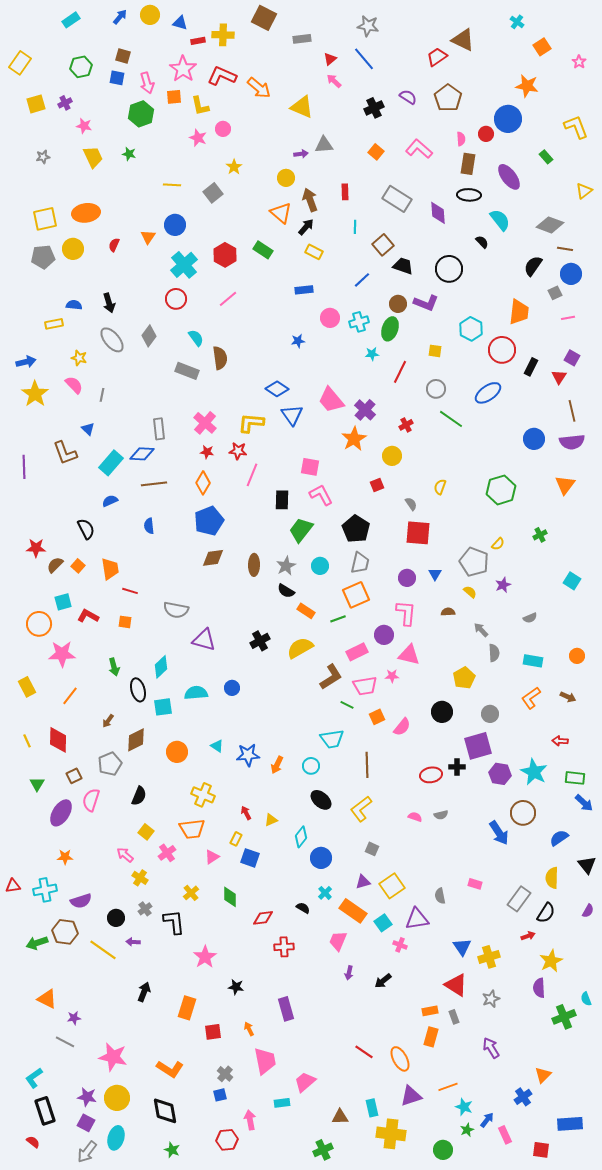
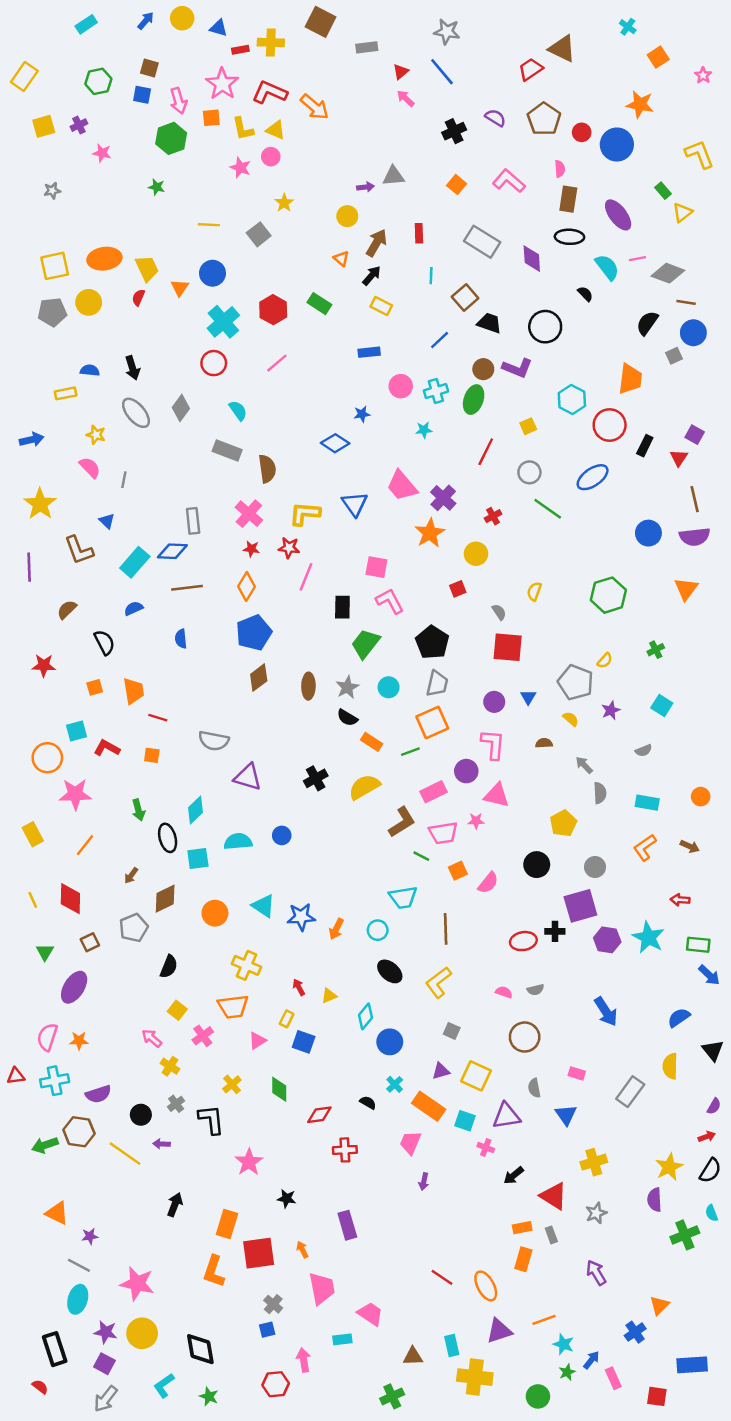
yellow triangle: (302, 107) -> (276, 130), moved, size x0.7
red circle: (486, 134) -> (582, 132), moved
yellow trapezoid: (93, 157) -> (147, 268), moved
yellow triangle: (584, 191) -> (682, 213), moved
brown arrow: (310, 200) -> (376, 243), turned 50
orange triangle: (281, 213) -> (341, 259), size x0.6
pink line: (568, 318) -> (638, 259), moved
yellow square: (435, 351) -> (528, 426), turned -32
cyan star: (372, 354) -> (424, 430), moved
brown semicircle: (220, 358) -> (267, 469), moved
blue diamond: (277, 389) -> (335, 443), moved
yellow star: (35, 394) -> (40, 504), moved
brown diamond: (213, 558) -> (259, 678), turned -30
brown semicircle: (55, 565) -> (67, 610), moved
orange square: (78, 566) -> (95, 687), turned 32
cyan square: (572, 581) -> (662, 706), moved
cyan triangle: (217, 746) -> (263, 906), size x1.5
pink semicircle: (91, 800) -> (47, 1037), moved
brown circle: (523, 813) -> (525, 1037), moved
yellow square: (392, 886) -> (476, 1076), turned -30
black semicircle: (546, 913) -> (710, 1171), moved
cyan square: (383, 923) -> (465, 1121), turned -36
red arrow: (528, 936) -> (707, 1137), moved
blue triangle: (462, 947) -> (566, 1115), moved
black arrow: (383, 981) -> (514, 1175), moved
red square: (213, 1032) -> (259, 1253), size x1.6
orange L-shape: (170, 1069) -> (214, 1271), moved, turned 76
cyan L-shape: (34, 1078) -> (164, 1386), moved
pink trapezoid: (305, 1082) -> (370, 1314), turned 75
cyan ellipse: (116, 1138) -> (78, 1299), moved

